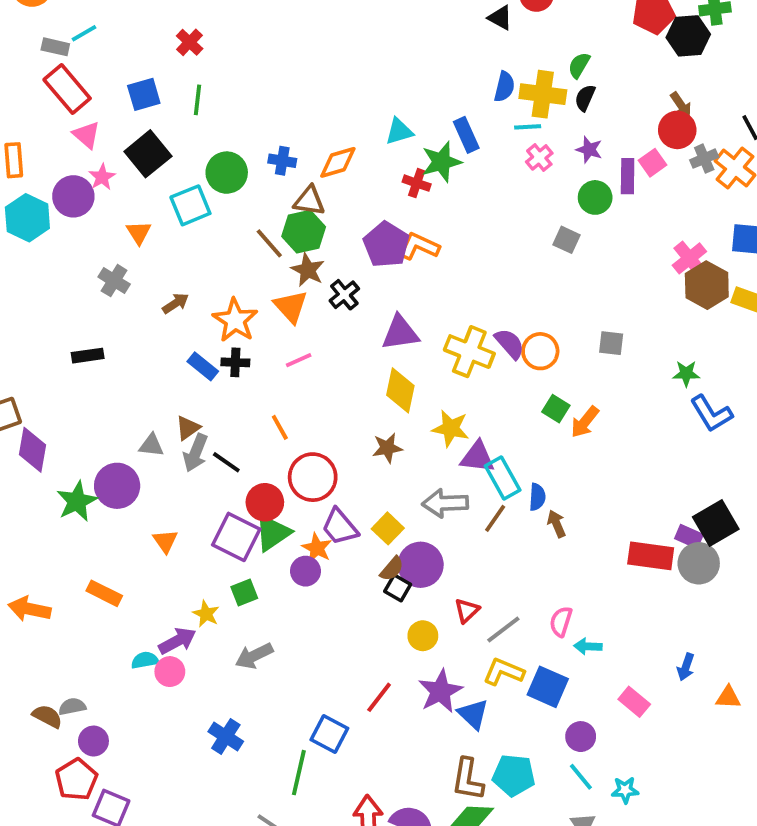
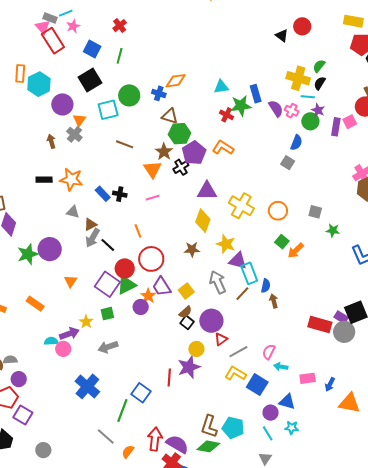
blue semicircle: (504, 87) -> (296, 143), moved
blue square: (144, 94) -> (92, 49), turned 36
cyan line: (528, 127) -> (308, 97), moved
pink triangle: (86, 135) -> (43, 27), moved
pink cross: (539, 157) -> (292, 111), turned -32
orange diamond: (338, 162) -> (176, 81), moved
pink star: (102, 177) -> (73, 26), moved
purple circle: (73, 196) -> (62, 104), moved
green circle: (595, 197) -> (310, 121), moved
cyan hexagon: (27, 218) -> (39, 84), moved
green hexagon: (304, 232) -> (180, 134), moved
gray square: (567, 240) -> (288, 163), moved
brown line: (269, 243) -> (125, 144), moved, turned -36
purple pentagon: (386, 245) -> (194, 153), moved
gray cross: (114, 281) -> (74, 134), moved
brown arrow: (176, 303) -> (51, 141), moved, turned -80
orange star: (235, 320) -> (71, 179), moved, turned -30
purple semicircle: (510, 344) -> (276, 108), moved
green star: (686, 373) -> (333, 230), moved
gray triangle: (151, 445) -> (73, 212), moved
gray arrow: (445, 503) -> (218, 282), turned 60
purple circle: (421, 565) -> (211, 321), moved
purple star: (440, 691) -> (189, 367), moved
red line: (379, 697) -> (169, 378), turned -42
orange triangle: (728, 697) -> (350, 403), size x1.6
pink rectangle: (634, 702) -> (308, 378), moved, turned -56
blue triangle: (473, 714) -> (287, 402), moved, turned -36
blue cross: (226, 736) -> (87, 386), size x1.4
cyan star: (625, 790) -> (292, 428), moved

